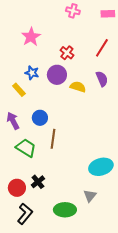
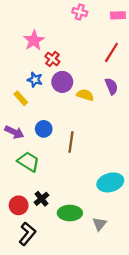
red cross: (67, 53) -> (52, 59), moved
purple arrow: (13, 121) -> (14, 132), turned 144
brown line: (53, 139) -> (71, 142), moved
gray triangle: (90, 196) -> (99, 224), moved
green ellipse: (65, 210) -> (70, 213), moved

